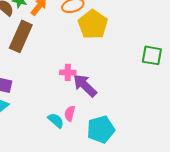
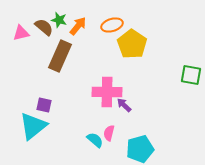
pink cross: (68, 72) -> (107, 92), size x1.8
purple arrow: (85, 85) -> (124, 105), size x0.6

